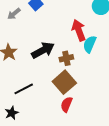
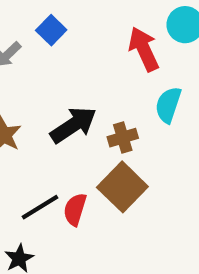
red arrow: (79, 30) -> (144, 49), moved
red semicircle: (66, 104) -> (75, 209), moved

